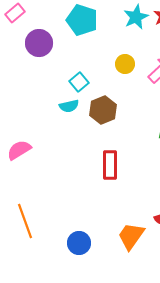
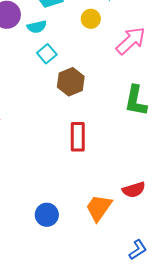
yellow circle: (125, 64) -> (91, 19), moved
cyan semicircle: (69, 106) -> (37, 27), moved

